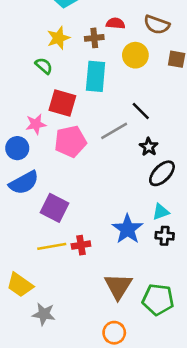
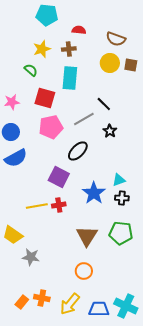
red semicircle: (115, 23) -> (79, 30), moved
yellow circle: (135, 55) -> (110, 63), moved
pink star: (36, 124) -> (12, 102), moved
black ellipse: (162, 173) -> (78, 151), moved
purple square: (54, 208) -> (59, 177), moved
green pentagon: (158, 299) -> (121, 233), moved

